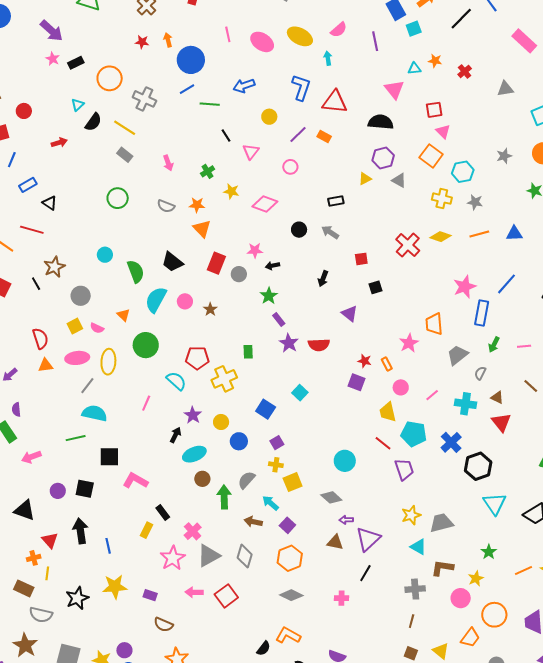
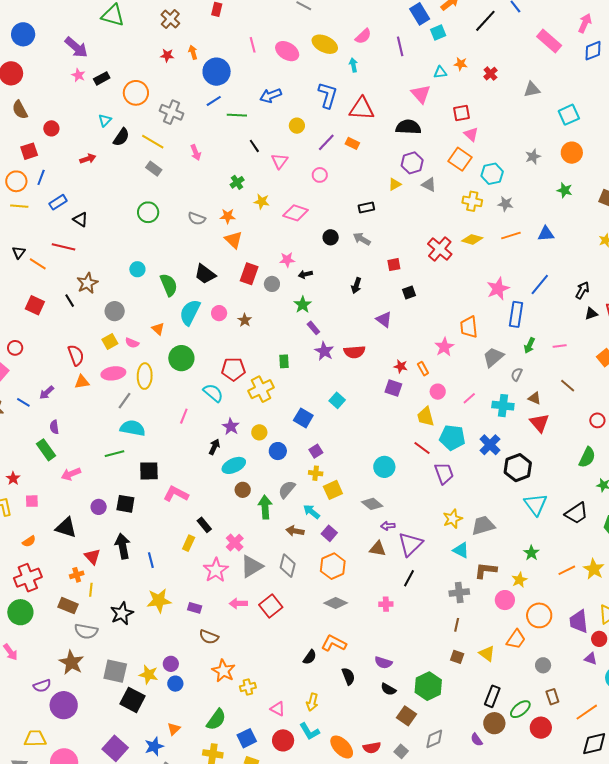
pink arrow: (168, 163) -> (196, 152), moved

